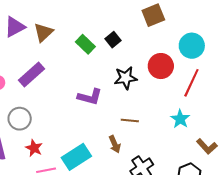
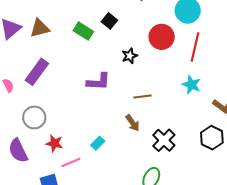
brown triangle: (43, 32) -> (40, 28), turned 40
black star: (126, 78) -> (130, 56), size x0.7
cyan rectangle: (76, 157) -> (98, 143), size x0.5

